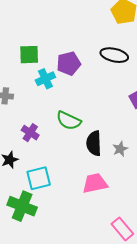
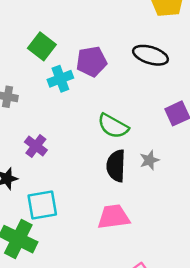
green square: (29, 55) -> (42, 46), turned 35
green semicircle: (69, 121) -> (113, 126), moved
gray star: (120, 149) -> (149, 160), moved

